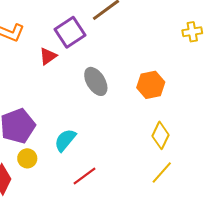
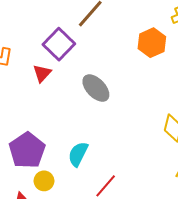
orange hexagon: (151, 85) -> (152, 43), moved

